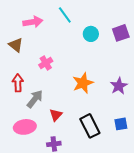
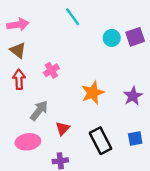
pink arrow: (33, 22) -> (18, 25), moved
cyan circle: (91, 34) -> (112, 38), moved
red arrow: (18, 83) -> (19, 79), moved

